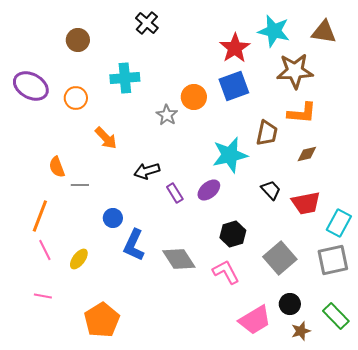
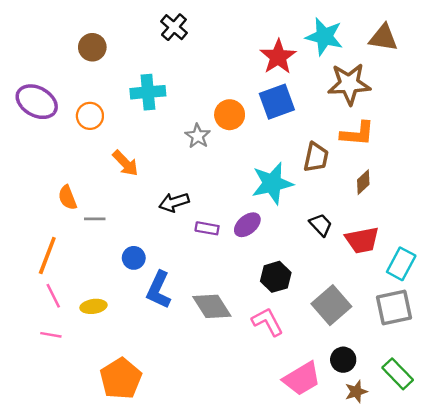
brown diamond: (307, 154) -> (363, 182), turned -30
purple rectangle: (175, 193) -> (207, 228), turned -48
yellow ellipse: (79, 259) -> (93, 306), turned 45
pink line: (43, 296) -> (51, 335), moved

